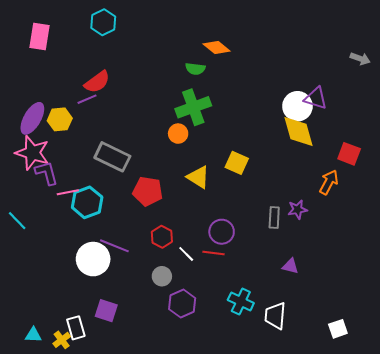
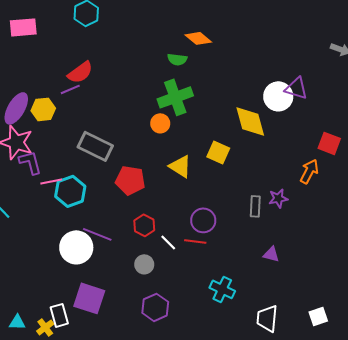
pink rectangle: (39, 36) -> (23, 27), turned 76
yellow diamond: (298, 132) -> (250, 121), moved
purple hexagon: (182, 304) -> (155, 307), moved
purple square: (106, 311) -> (89, 298), size x1.4
white trapezoid: (275, 316) -> (267, 318), moved

